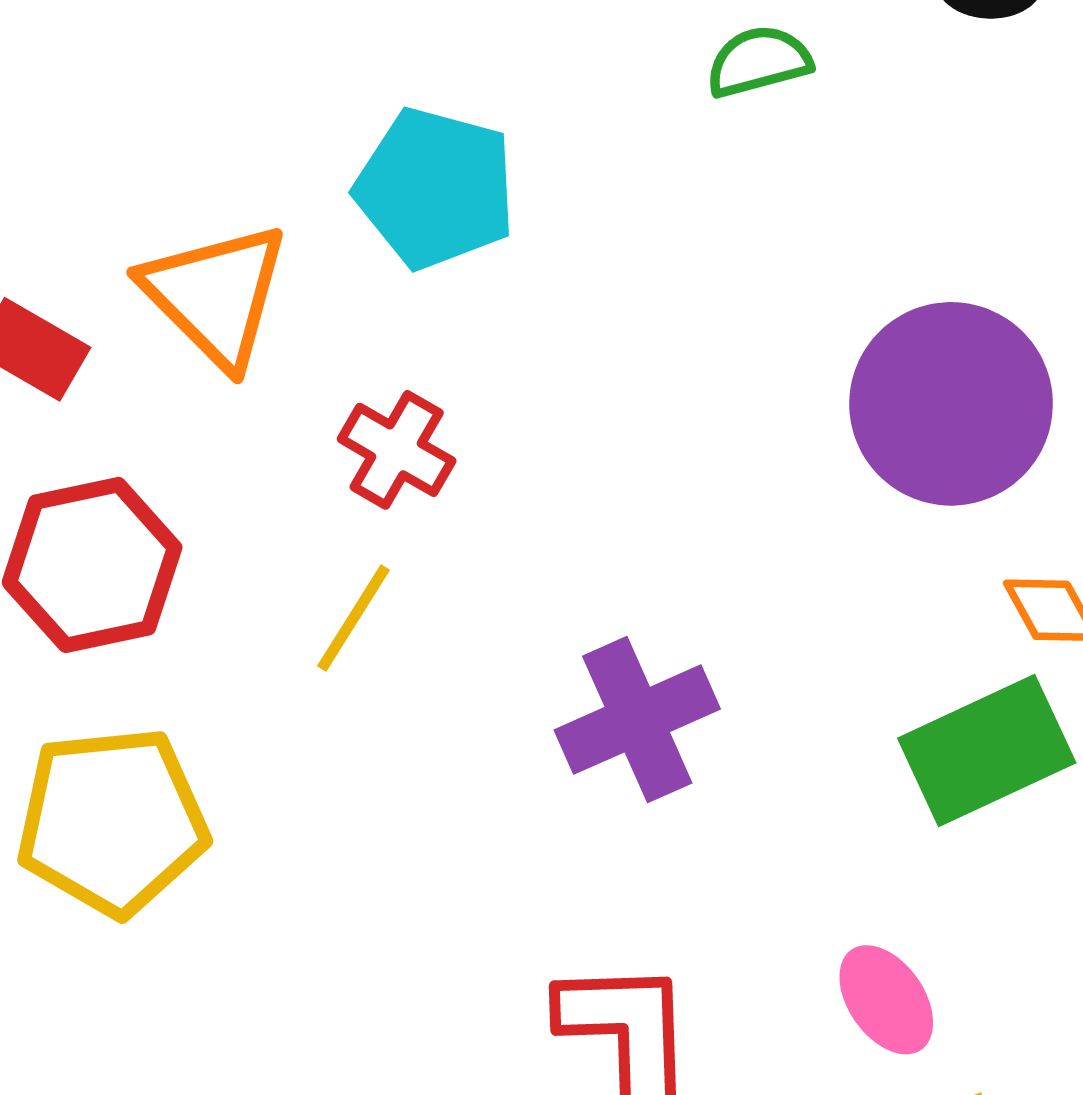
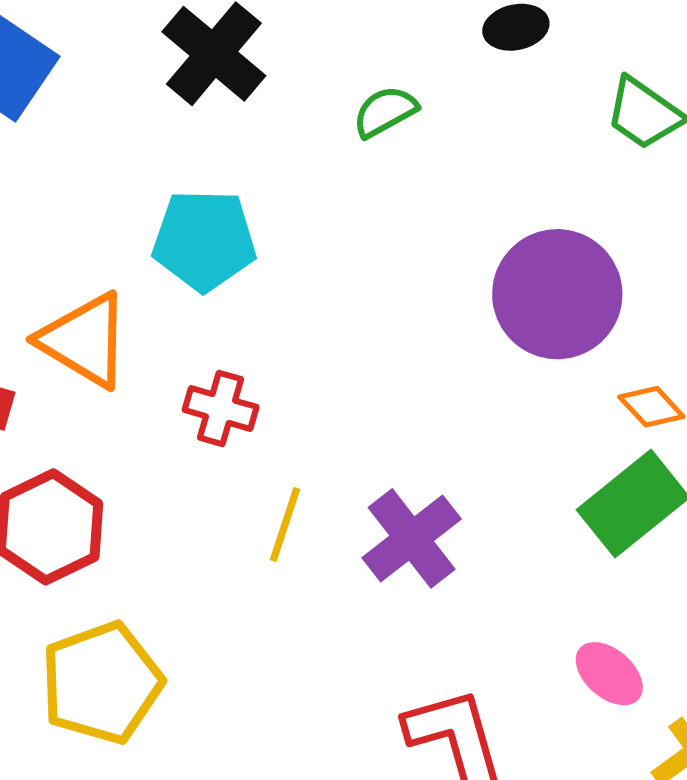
yellow line: (354, 618) -> (285, 525), moved

